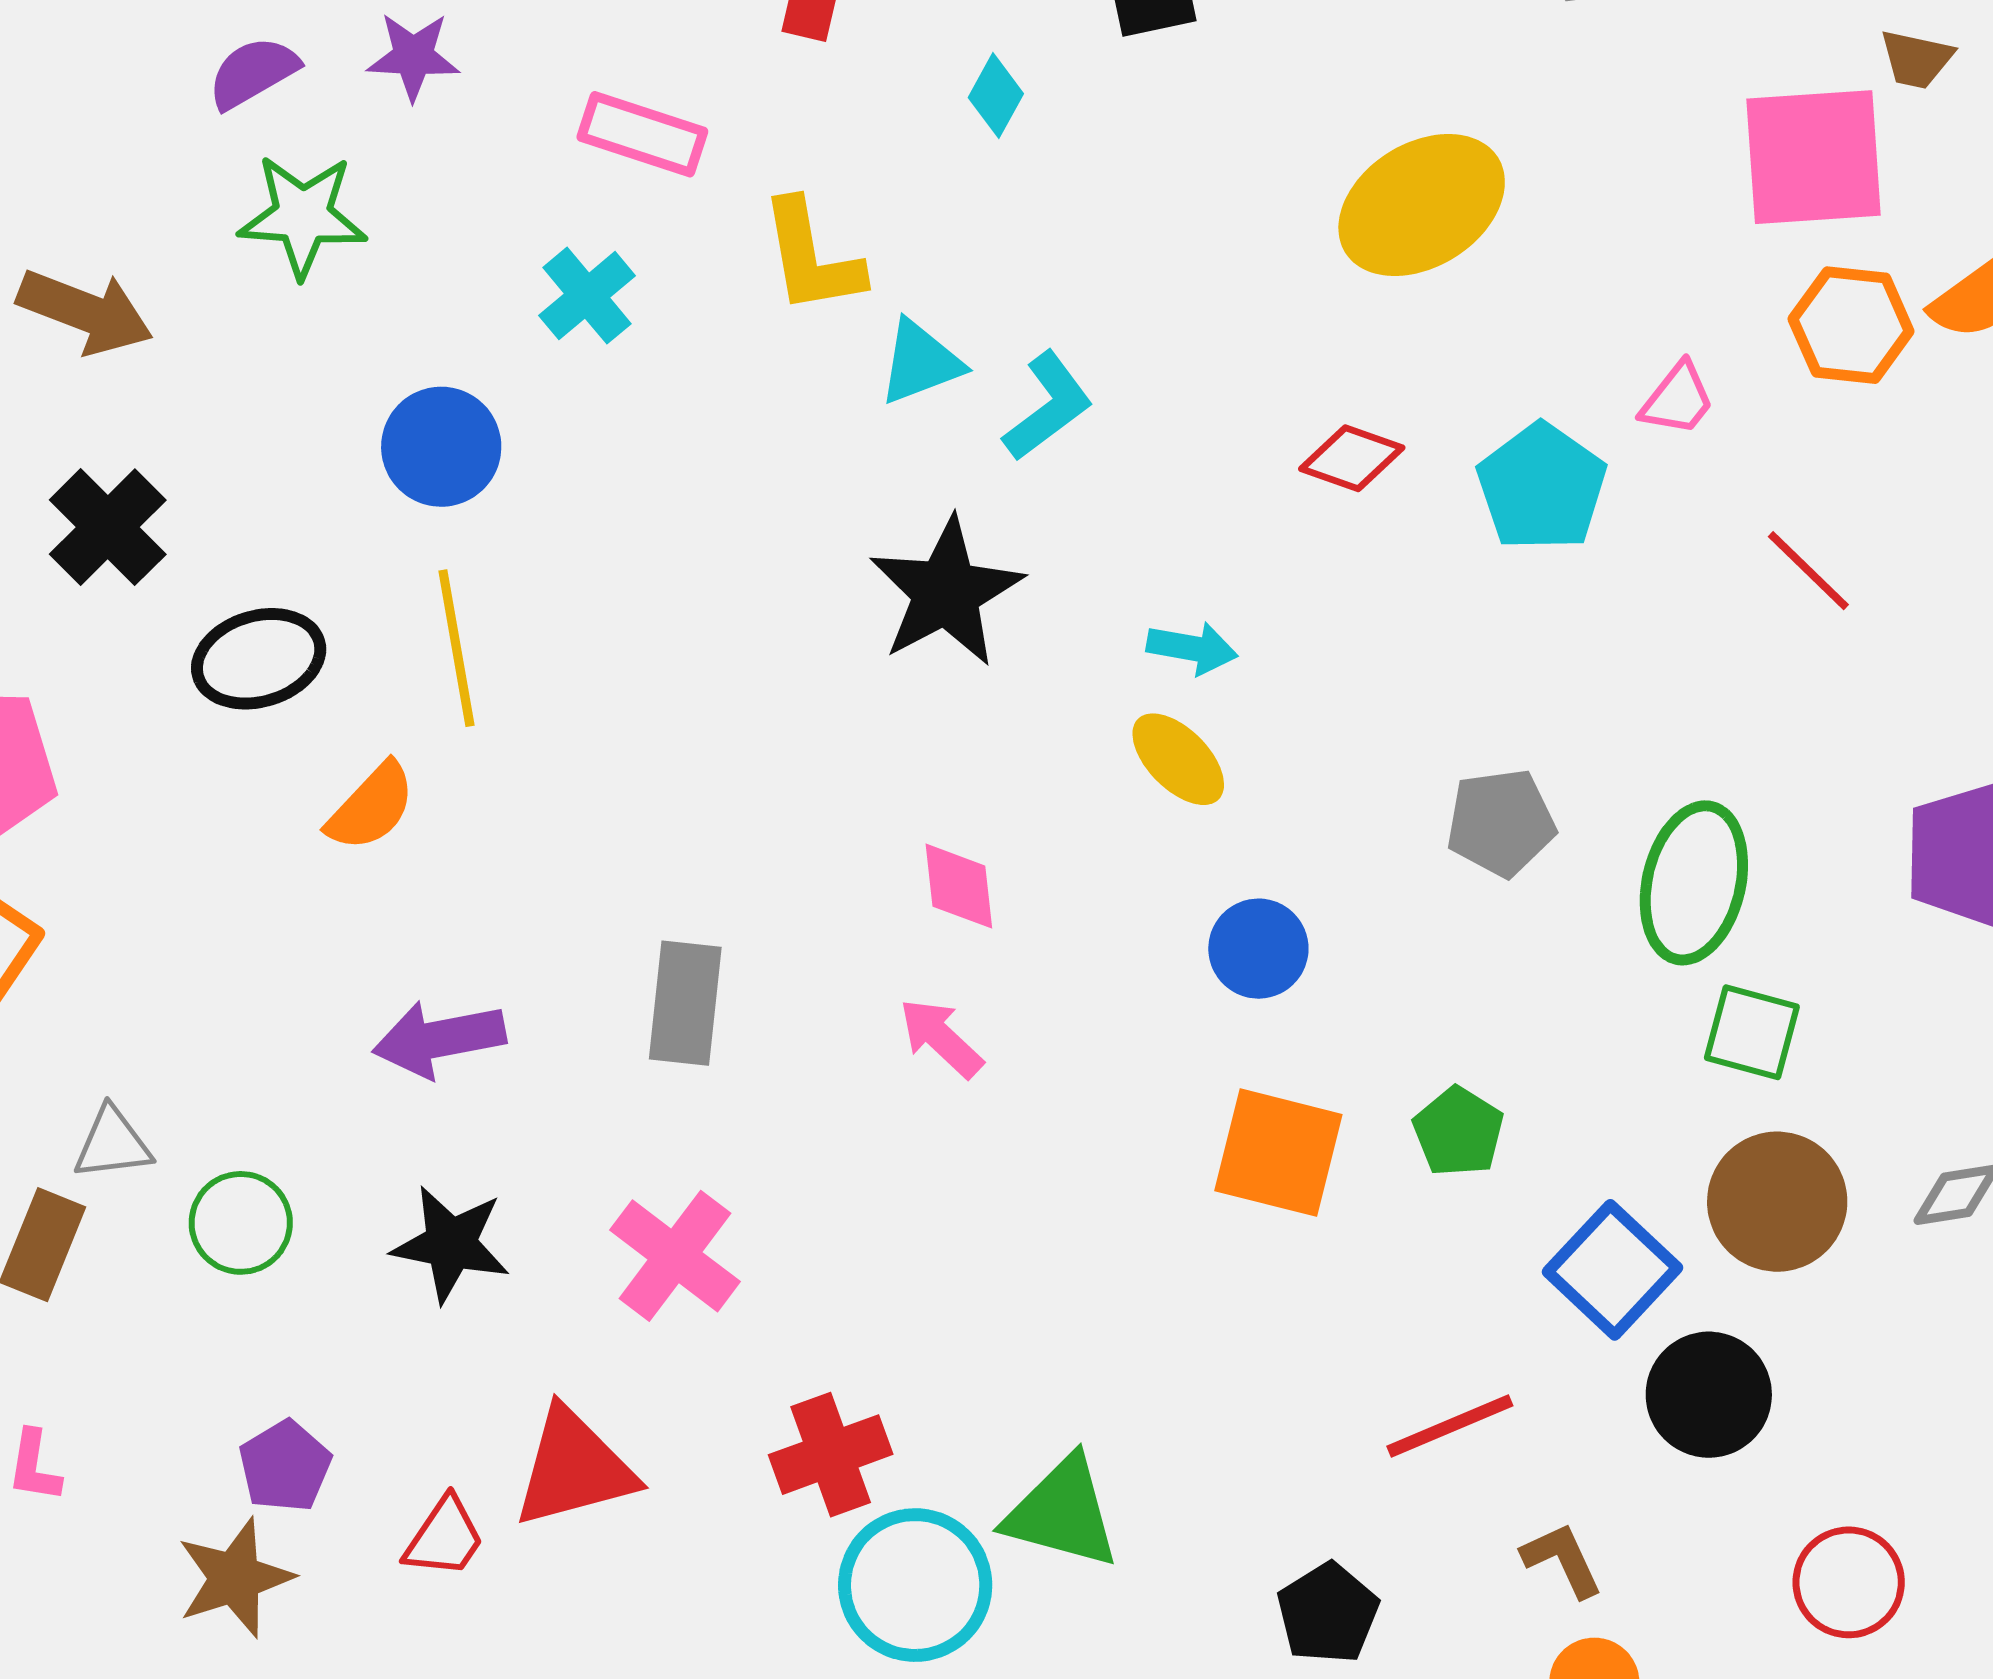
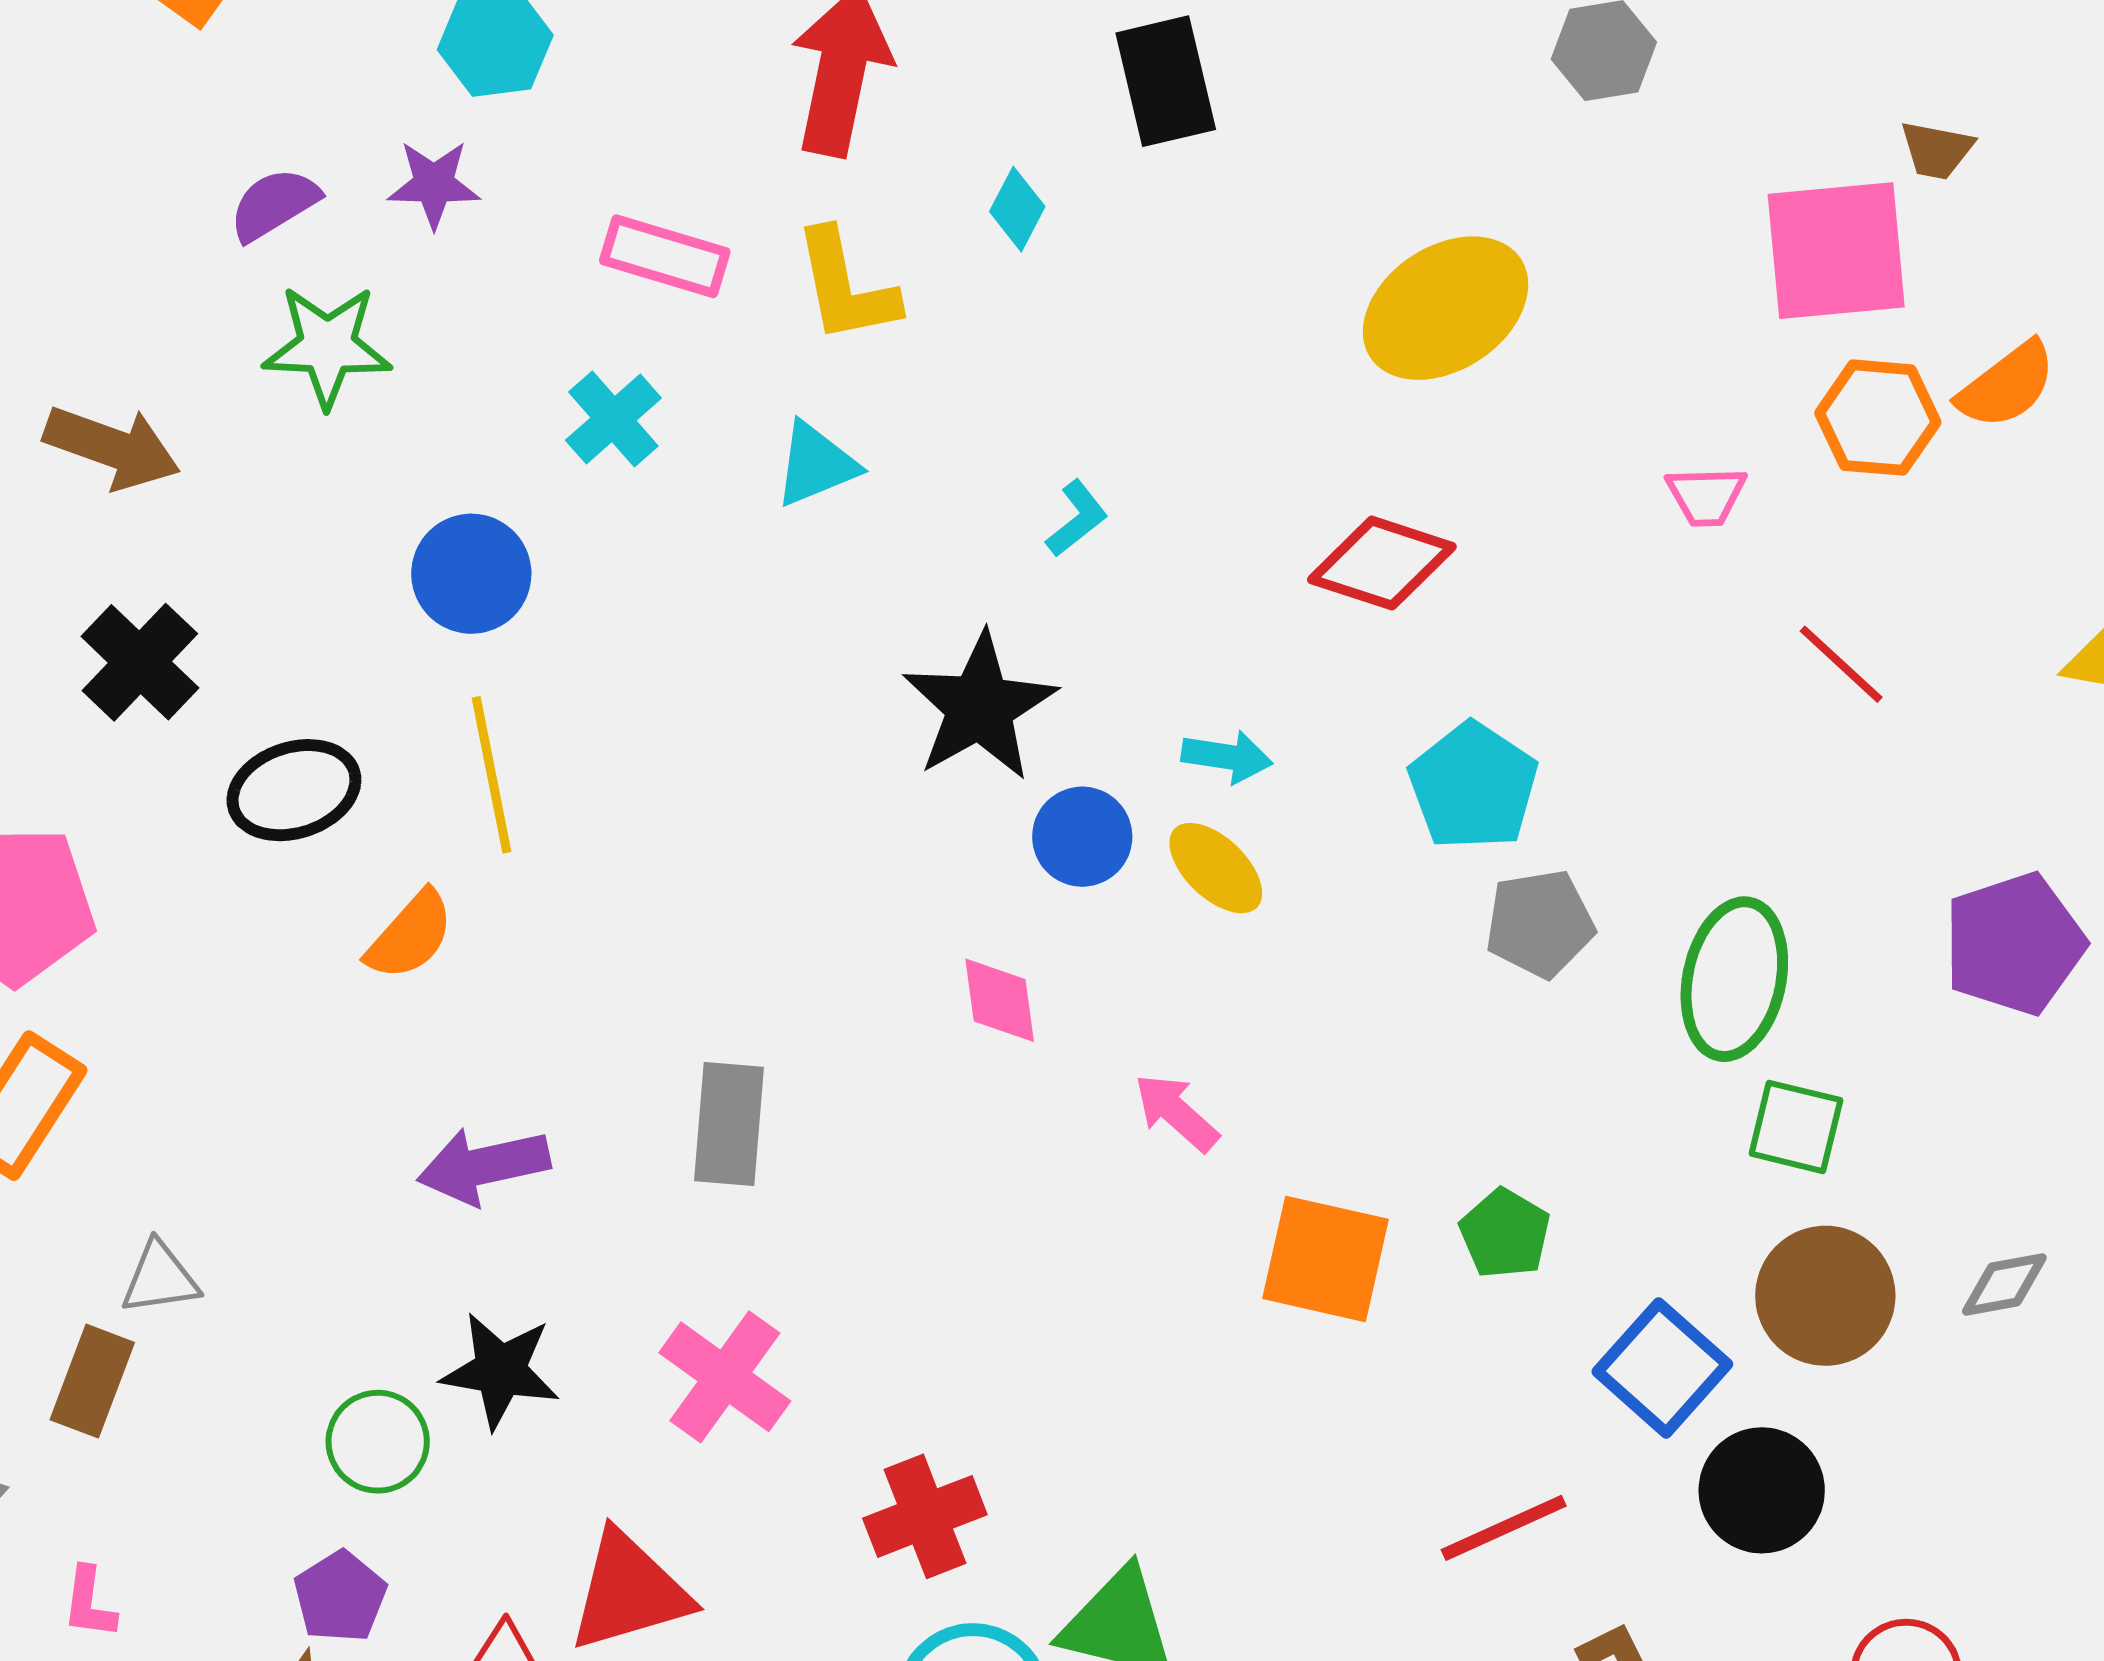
yellow L-shape: (812, 257) -> (846, 286), moved
cyan triangle: (920, 362) -> (816, 464), moved
pink trapezoid: (1678, 399) -> (1706, 496), turned 52
cyan L-shape: (1048, 406) -> (1077, 519), size x0.7
red diamond: (1352, 458) -> (1382, 563), size x1.4
cyan pentagon: (1542, 487) -> (1473, 786), moved
blue circle: (1258, 949) -> (1082, 837), moved
pink arrow: (941, 1038) -> (1176, 1112), moved
green circle: (241, 1223) -> (378, 1442), moved
red cross: (831, 1455) -> (925, 1516), moved

